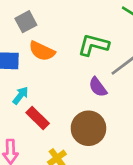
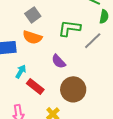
gray square: (26, 22) -> (33, 15), moved
purple semicircle: (98, 87) -> (59, 61), moved

